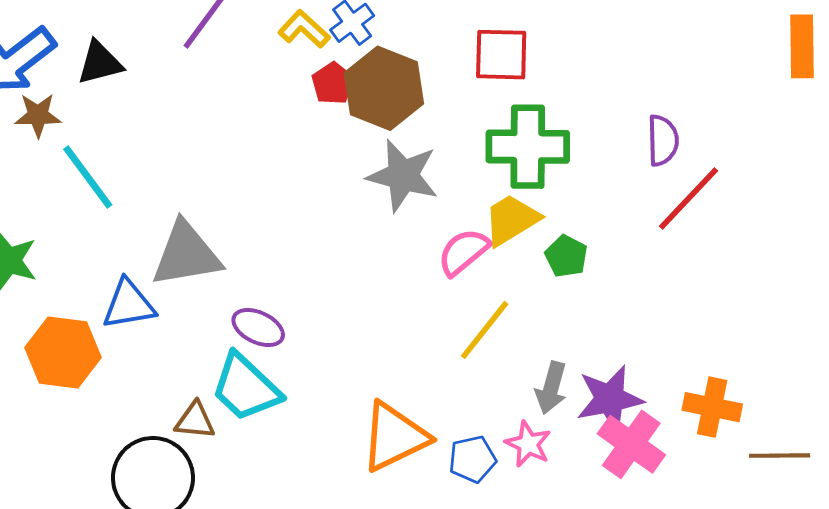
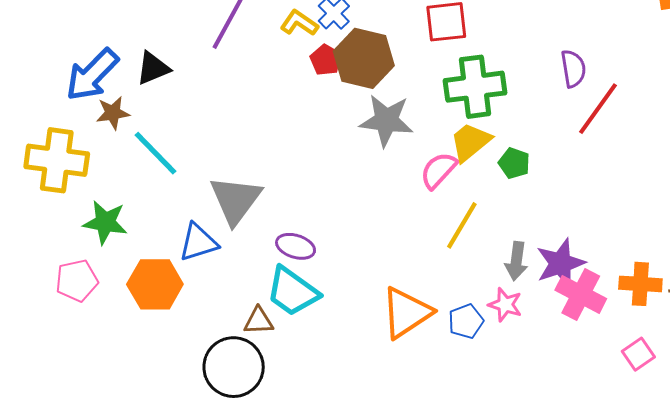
gray triangle: (186, 254) -> (236, 200), turned -36
orange cross: (712, 407) -> (640, 284), moved

